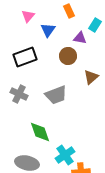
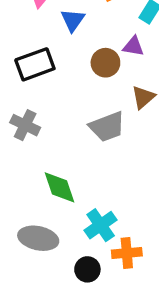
purple triangle: (80, 38) -> (133, 46), moved
gray trapezoid: (56, 95) -> (107, 127), moved

